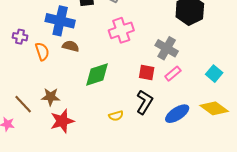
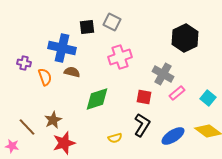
pink rectangle: (173, 74) -> (177, 93), moved
brown star: (51, 97) -> (53, 120), turned -30

